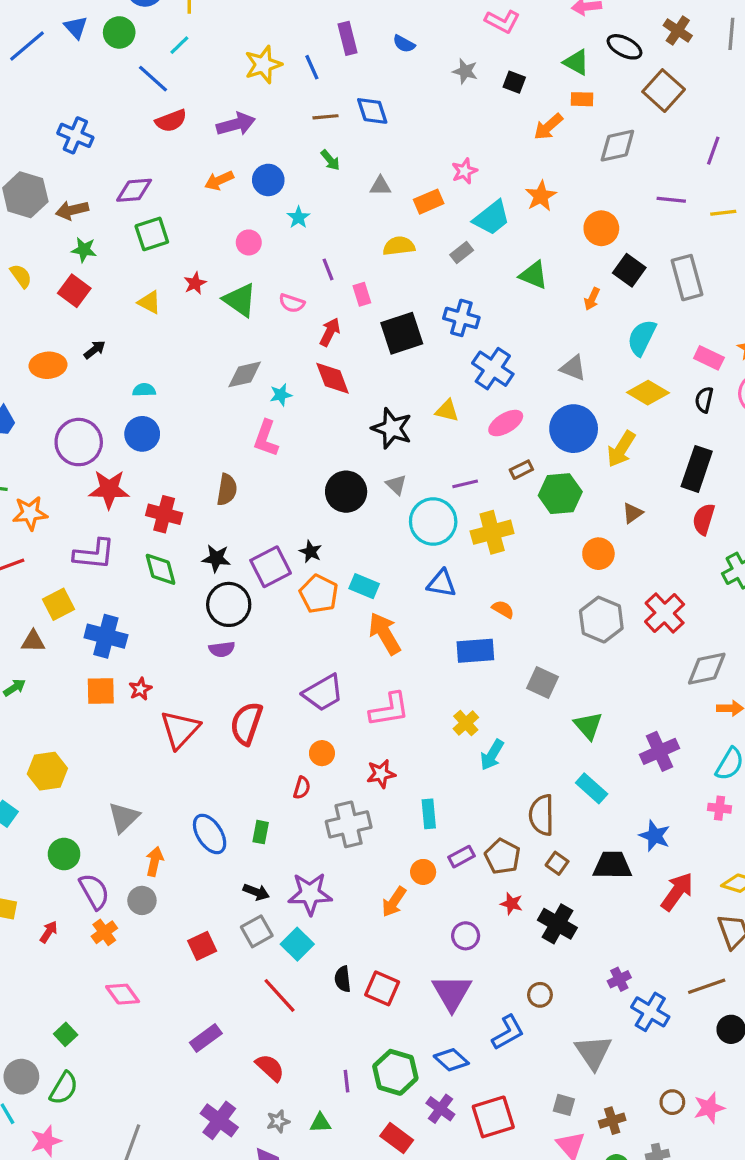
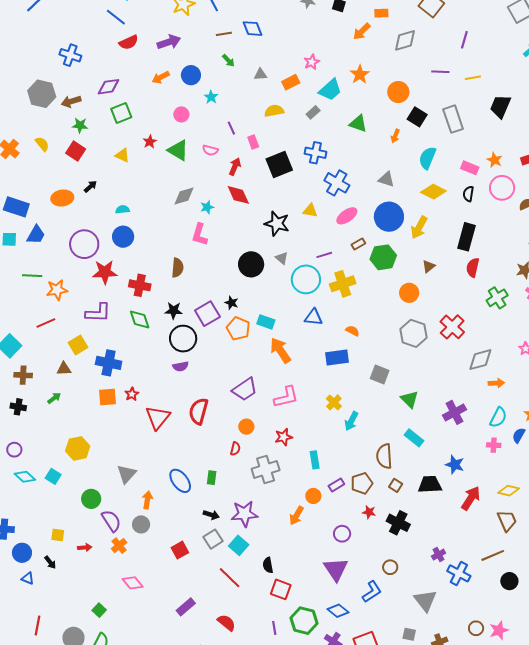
brown pentagon: (502, 856) -> (362, 483), turned 30
red arrow: (49, 932) -> (85, 547), turned 56
red square: (382, 988) -> (281, 589), moved

